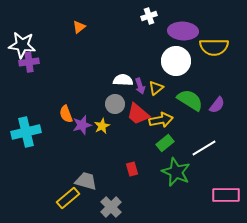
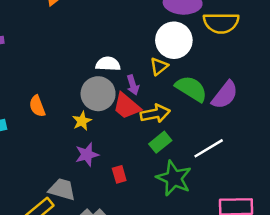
purple arrow: (140, 86) -> (133, 85), moved
yellow triangle: (156, 88) -> (159, 66), moved
gray circle: (115, 104) -> (98, 94), size x1.4
purple semicircle: (217, 105) -> (225, 95), size x1.4
purple star: (82, 125) -> (87, 155), moved

